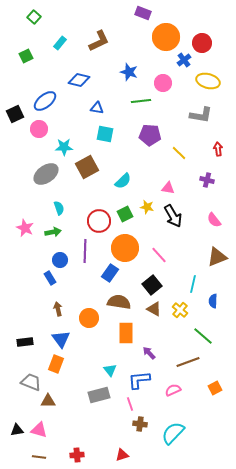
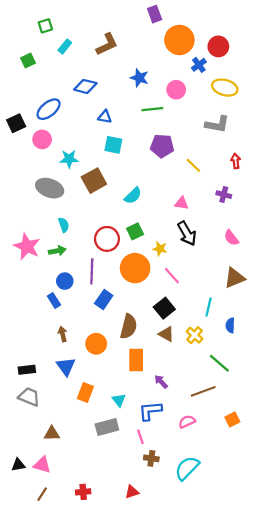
purple rectangle: (143, 13) -> (155, 14), turned 49
green square: (34, 17) -> (45, 26), moved, turned 32
gray ellipse: (46, 174) -> (50, 188), turned 55
yellow star: (147, 207) -> (160, 249), moved
pink star: (25, 228) -> (27, 246), size x1.4
blue rectangle: (110, 273) -> (104, 299), moved
brown semicircle: (119, 302) -> (129, 326), turned 95
orange rectangle: (56, 364) -> (85, 392), moved
gray trapezoid: (31, 382) -> (29, 397), moved
brown line: (39, 457) -> (42, 494), turned -64

